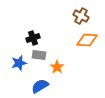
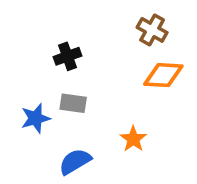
black cross: (33, 38) -> (67, 56), moved
orange star: (57, 67) -> (133, 139), moved

